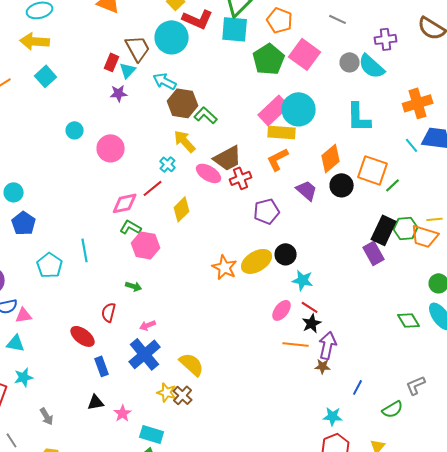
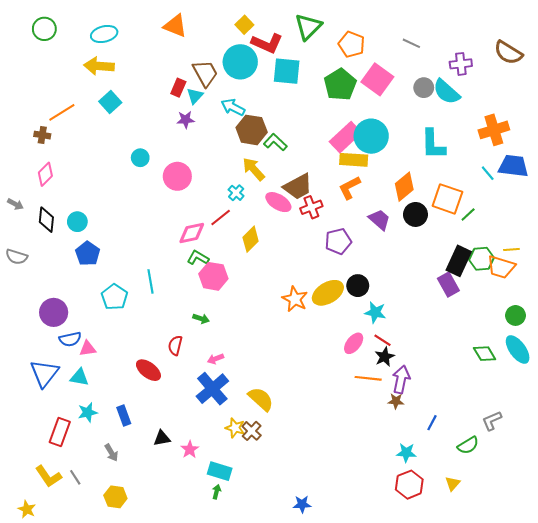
cyan square: (235, 29) -> (287, 71), moved
blue rectangle: (102, 366) -> (124, 415), moved

